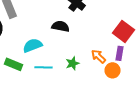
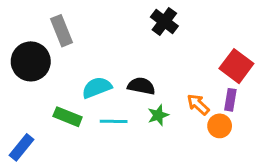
black semicircle: (60, 26) -> (141, 86), moved

